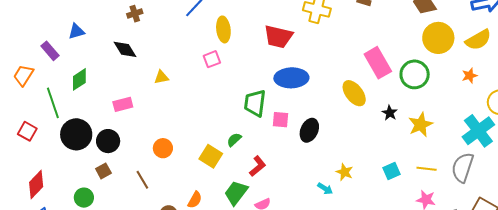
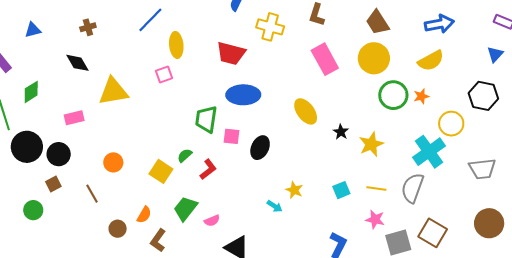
blue triangle: (76, 31) -> (33, 30), moved
yellow circle: (438, 38) -> (374, 58), moved
pink rectangle: (378, 63) -> (325, 59), moved
green circle: (415, 74) -> (393, 95), moved
yellow triangle: (161, 77) -> (113, 91), size x2.0
red L-shape: (258, 166) -> (208, 169), moved

